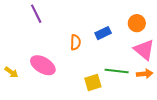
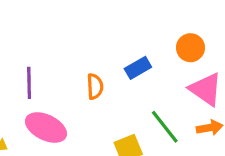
purple line: (36, 14) -> (29, 83), moved, turned 30
green line: (117, 71) -> (165, 127), turned 50

